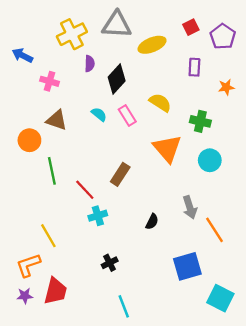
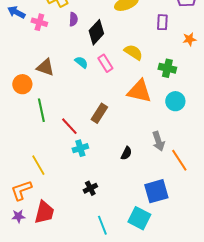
pink cross: (49, 81) -> (39, 22), moved
orange triangle: (167, 148) -> (139, 91), turned -36
cyan square: (220, 298) -> (139, 218), moved

